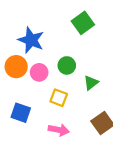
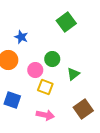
blue star: (31, 40) -> (21, 37), size x0.6
pink circle: (39, 72) -> (35, 70), moved

